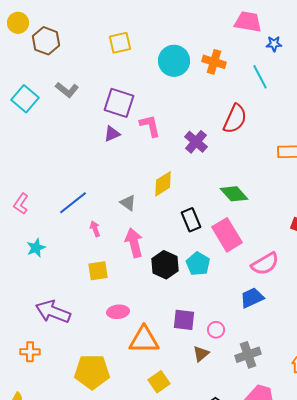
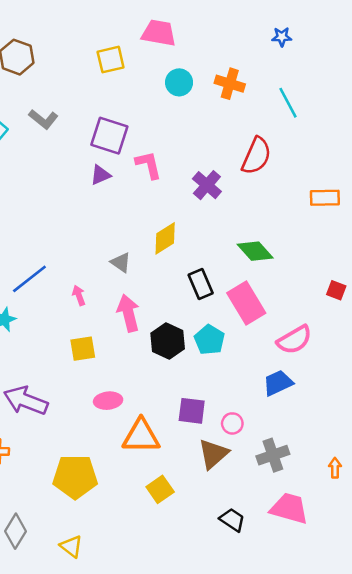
pink trapezoid: (248, 22) -> (159, 33), moved
blue star: (274, 44) -> (282, 37), moved
cyan circle: (174, 61) -> (179, 82), size x0.7
blue line: (73, 203) -> (29, 279), moved
brown triangle: (201, 354) -> (213, 454), size x1.5

